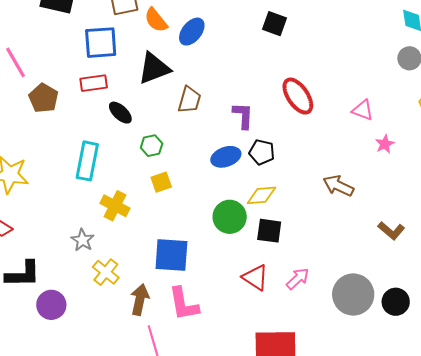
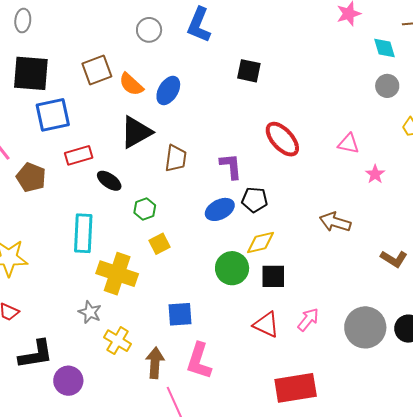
blue square: (101, 43) -> (53, 115), moved
yellow cross: (115, 206) -> (117, 274), size x1.4
blue square: (171, 255) -> (180, 314), size x0.7
pink L-shape: (184, 304) -> (199, 361), turned 36

